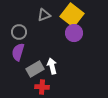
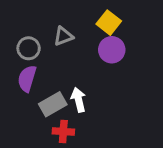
gray triangle: (44, 15) -> (63, 36), moved
yellow square: (72, 15) -> (109, 23), size x0.7

